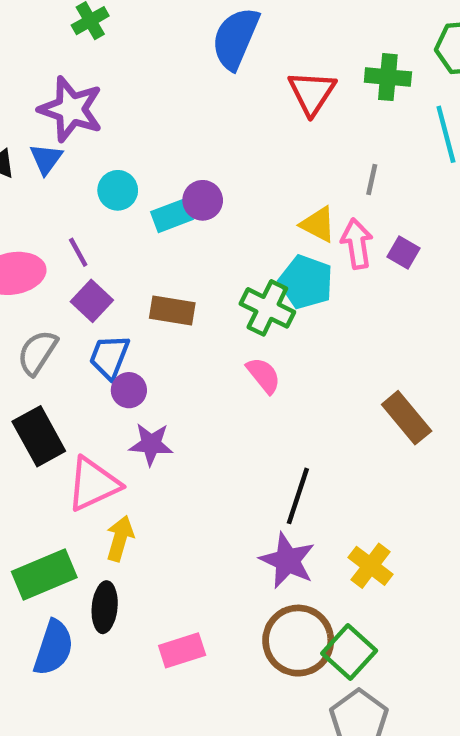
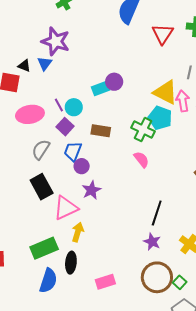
cyan circle: (118, 190) -> (74, 107), moved
yellow triangle: (318, 224) -> (165, 92), size x1.5
purple star: (151, 444) -> (91, 190), turned -30
purple star: (287, 561) -> (152, 242), size x0.7
green square: (349, 652) -> (180, 282), size x0.6

